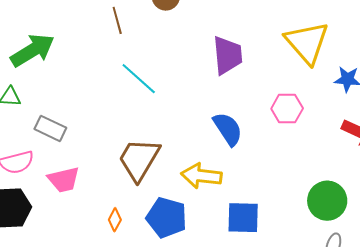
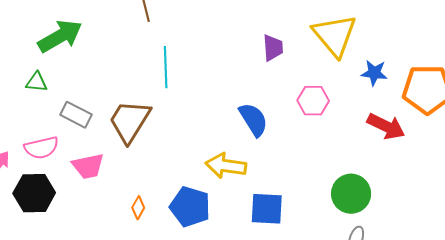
purple trapezoid: (228, 55) -> (273, 48), moved, size x0.7
cyan line: (139, 79) -> (166, 67), turned 45
brown trapezoid: (139, 159) -> (130, 121), moved

